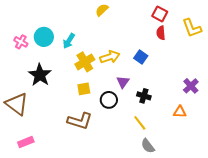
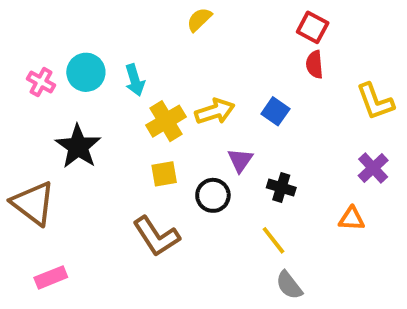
yellow L-shape: (192, 28) -> (375, 102), moved
cyan arrow: (69, 41) -> (135, 80), turned -49
brown L-shape: (80, 121) -> (156, 236), turned 40

